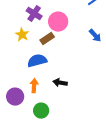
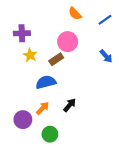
purple cross: (34, 14) -> (22, 33), moved, turned -35
black arrow: (60, 83) -> (70, 105), turned 120
orange arrow: (34, 86) -> (43, 108), turned 40

